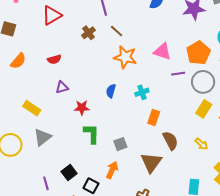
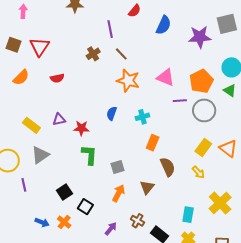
red triangle: (52, 15) -> (40, 47), moved, turned -30
purple triangle: (62, 87) -> (59, 119), moved
yellow rectangle: (204, 109) -> (203, 148), moved
brown triangle: (151, 162) -> (147, 187), size x0.7
orange arrow: (112, 170) -> (119, 193), moved
purple line: (46, 183) -> (24, 185), moved

